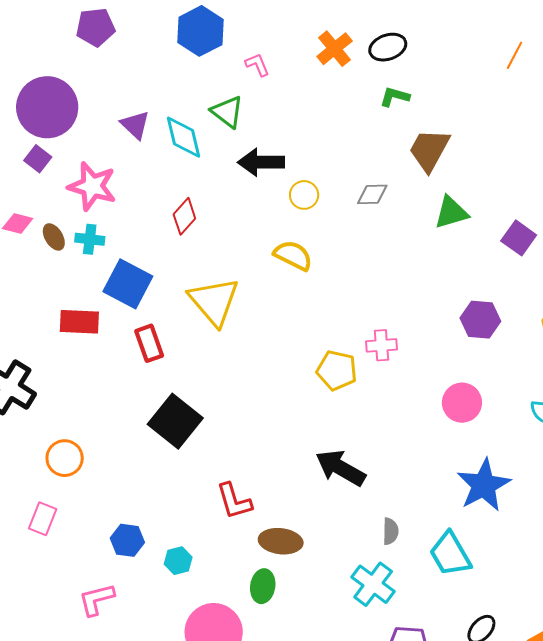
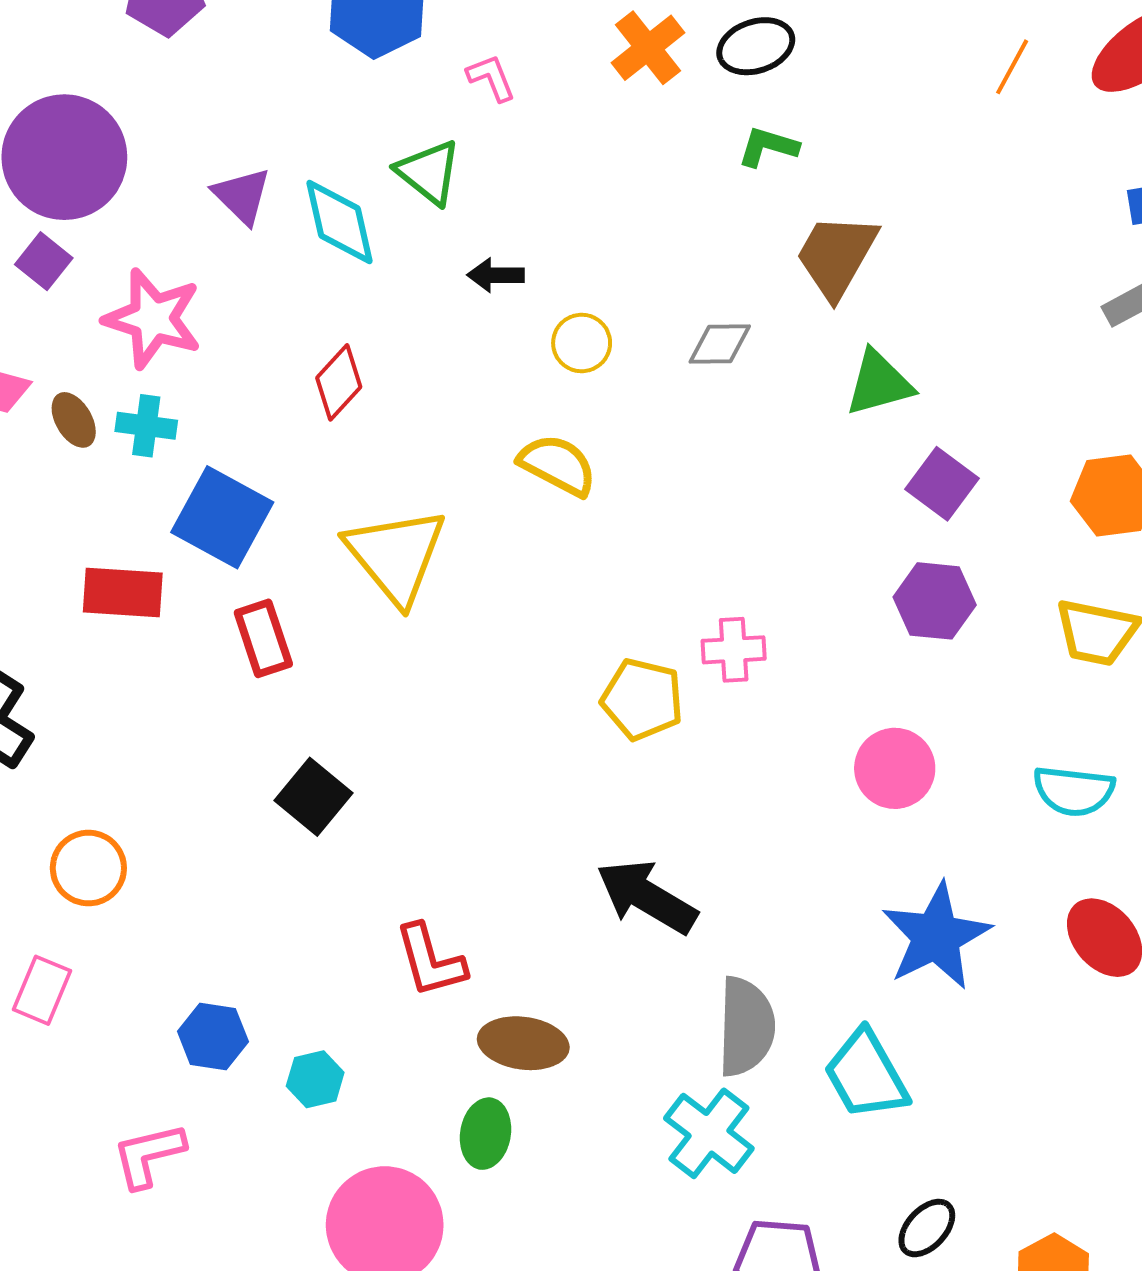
black arrow: (261, 162) -> (496, 275), size x0.6
purple square: (519, 238) -> (942, 484), moved
black square: (175, 421) -> (314, 797), size x0.7
gray semicircle: (391, 531) -> (746, 1027), size x1.8

